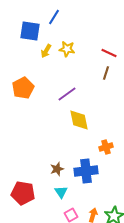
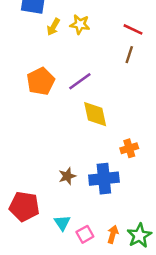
orange pentagon: (23, 88) -> (41, 81), moved
cyan triangle: (61, 192) -> (62, 223), moved

